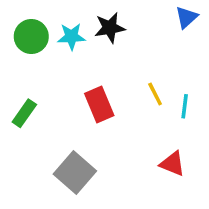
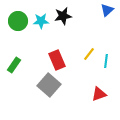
yellow line: (155, 94) -> (89, 54), turned 64
red triangle: (172, 164) -> (99, 94), turned -42
gray square: (75, 172) -> (49, 85), moved

